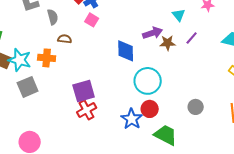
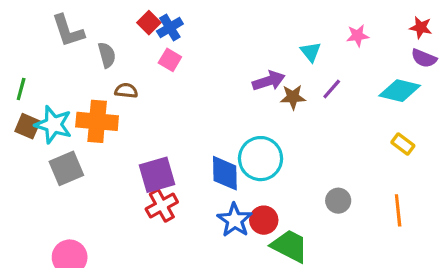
blue diamond: (126, 51) -> (225, 173), moved
orange cross: (47, 58) -> (97, 121), size x1.4
red circle: (150, 109) -> (264, 220), moved

